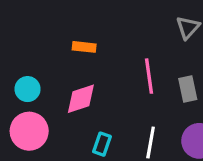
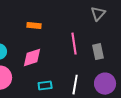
cyan rectangle: (102, 144) -> (45, 86), turned 64

